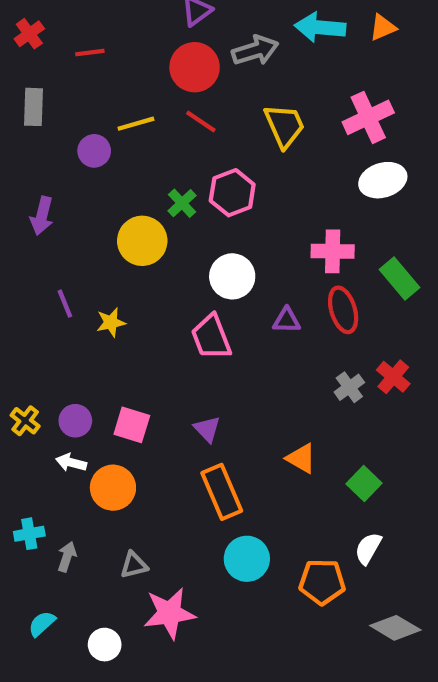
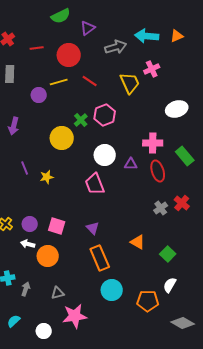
red circle: (195, 67) -> (69, 55), moved
pink cross: (368, 117) -> (152, 69), moved, size x0.7
purple triangle: (287, 320) -> (131, 164), moved

